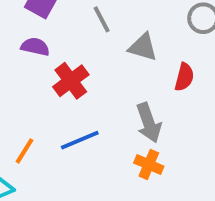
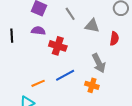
red cross: (71, 81) -> (58, 46), turned -30
orange line: (24, 151) -> (38, 83), turned 40
orange cross: (149, 165) -> (92, 85), moved

